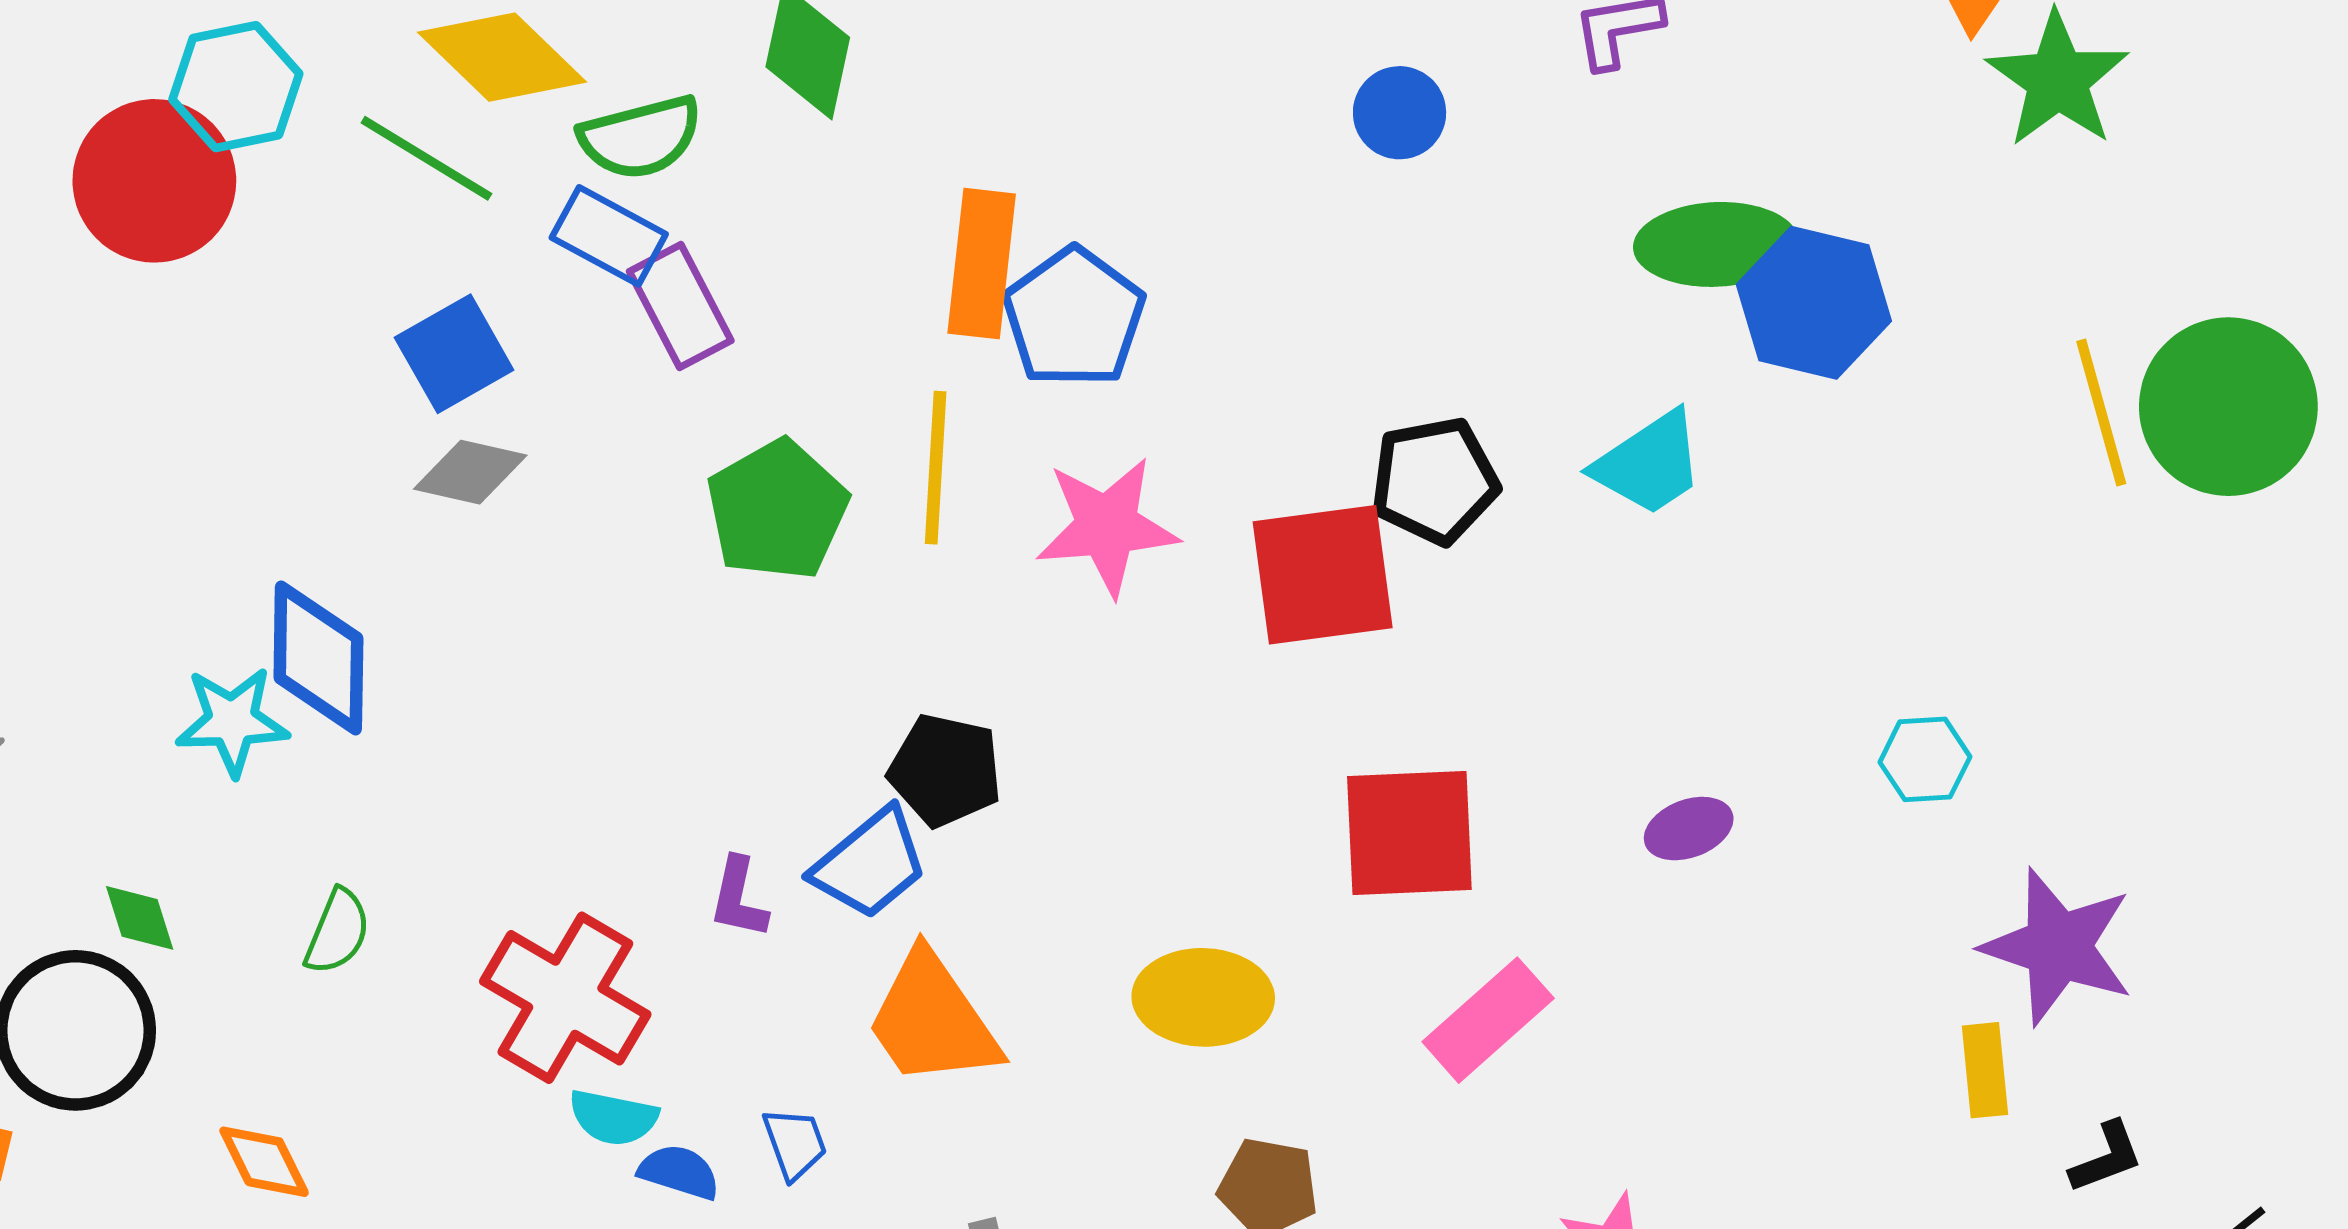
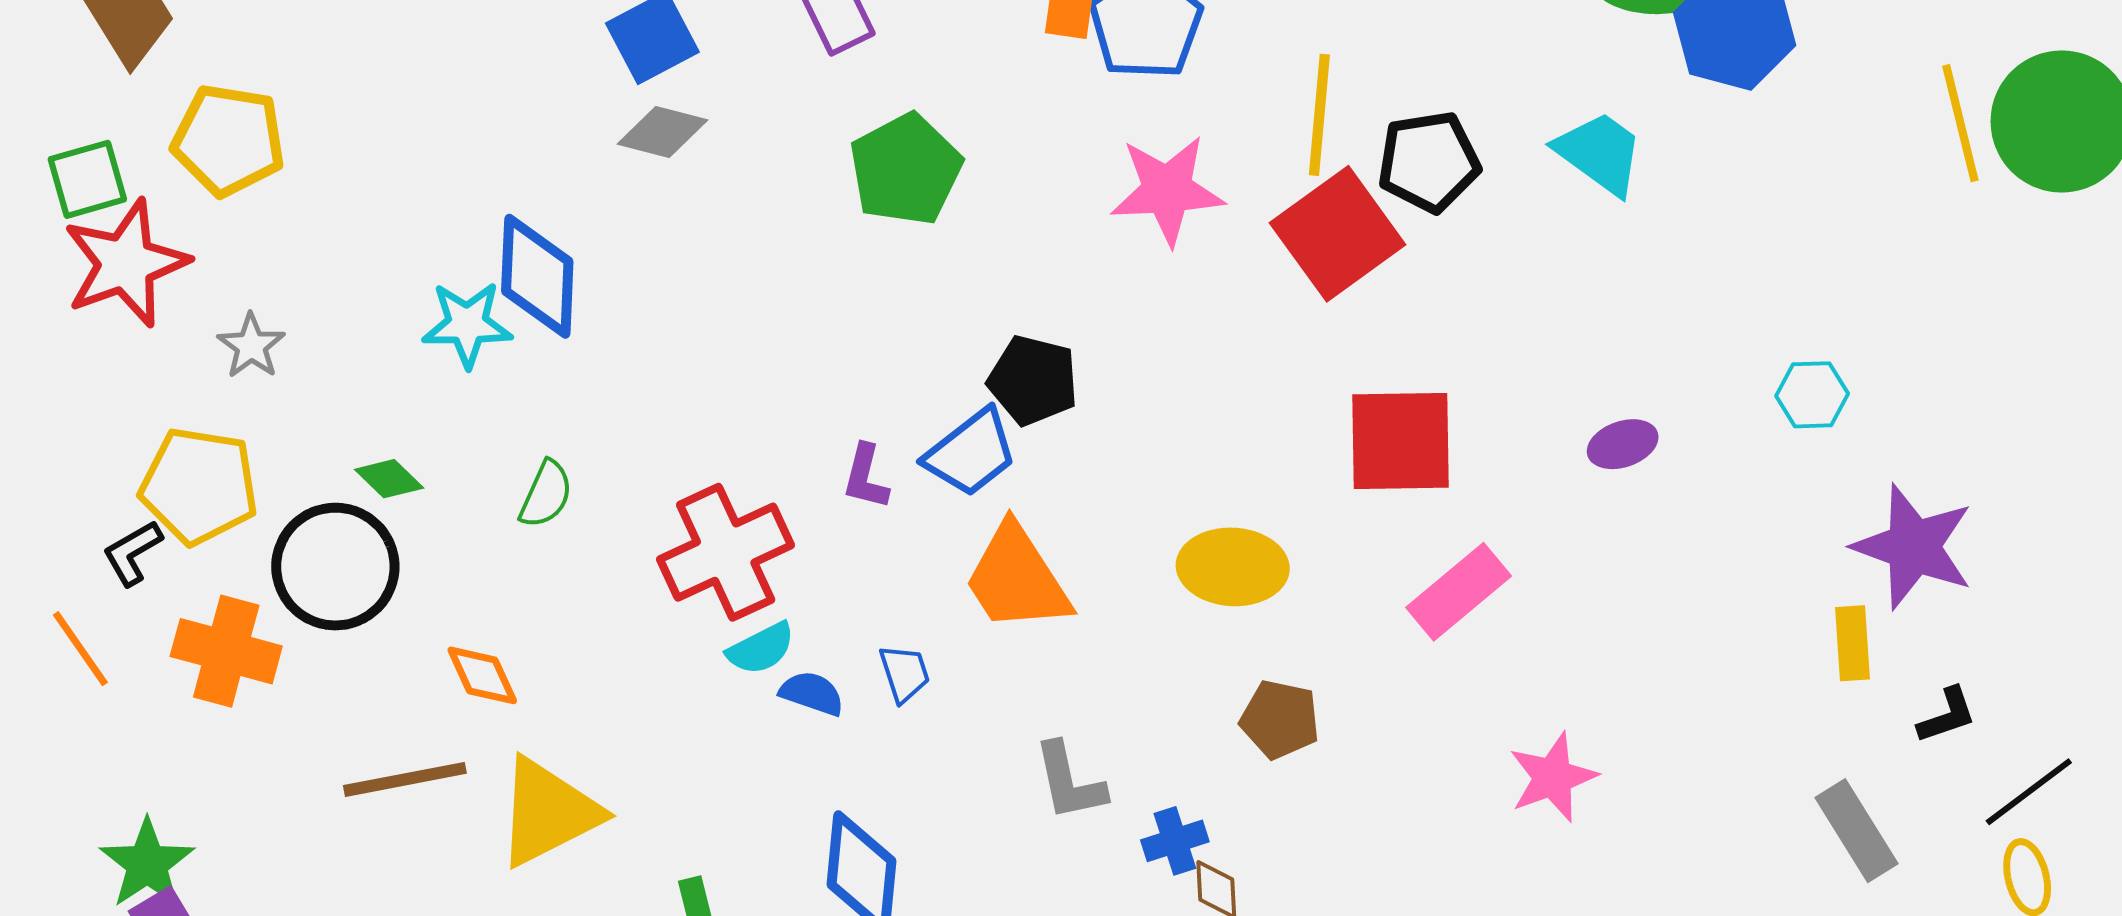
cyan trapezoid: (1649, 464) -> (1600, 153), turned -112
yellow line: (936, 468) -> (1319, 115), moved
red square: (1323, 575) -> (1338, 234), turned -30
green diamond: (140, 918) -> (389, 479), turned -30
red cross: (565, 998) -> (726, 552), turned 33
cyan semicircle: (613, 1118) -> (761, 649), turned -40

